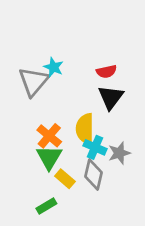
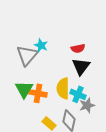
orange cross: (49, 136) -> (38, 93), turned -30
cyan cross: (95, 147) -> (78, 94), moved
green triangle: (49, 157) -> (24, 89), moved

